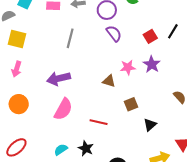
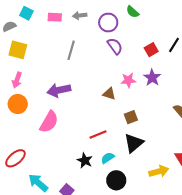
orange circle: (19, 104) -> (18, 104), moved
pink semicircle: (63, 109) -> (49, 122), moved
red line: (99, 122) -> (98, 134), turned -36
black triangle: (150, 125) -> (134, 143), moved, size x1.5
cyan semicircle: (61, 150) -> (108, 158), moved

